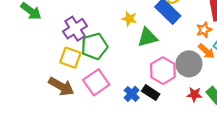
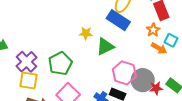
purple cross: (75, 29) -> (26, 62), moved
yellow square: (70, 58) -> (28, 81), moved
gray circle: (189, 64) -> (143, 80), moved

